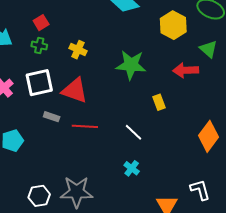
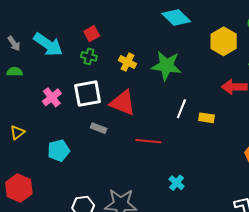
green star: (131, 65) -> (166, 66), moved
yellow rectangle: (159, 102) -> (207, 118), turned -63
red line: (85, 126) -> (148, 141), moved
white line: (134, 132) -> (181, 109), moved, turned 66

